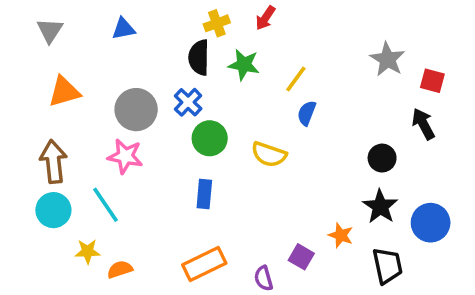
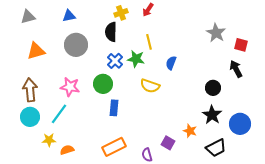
gray triangle: (50, 31) -> (28, 17), turned 42
green star: (244, 65) -> (136, 59), moved
yellow line: (296, 79) -> (149, 42), moved, turned -49
blue cross: (188, 102) -> (115, 61), moved
gray circle: (136, 110) -> (76, 45), moved
green circle: (210, 138) -> (103, 84), moved
cyan line: (106, 205) -> (59, 114), turned 70
black trapezoid: (387, 266) -> (216, 148), turned 75

